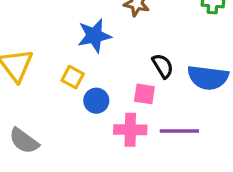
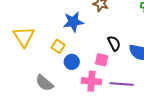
gray semicircle: (24, 141) -> (44, 83), moved

